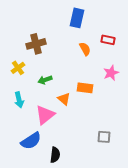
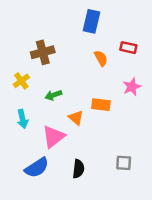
black semicircle: (55, 155) -> (78, 169), moved

